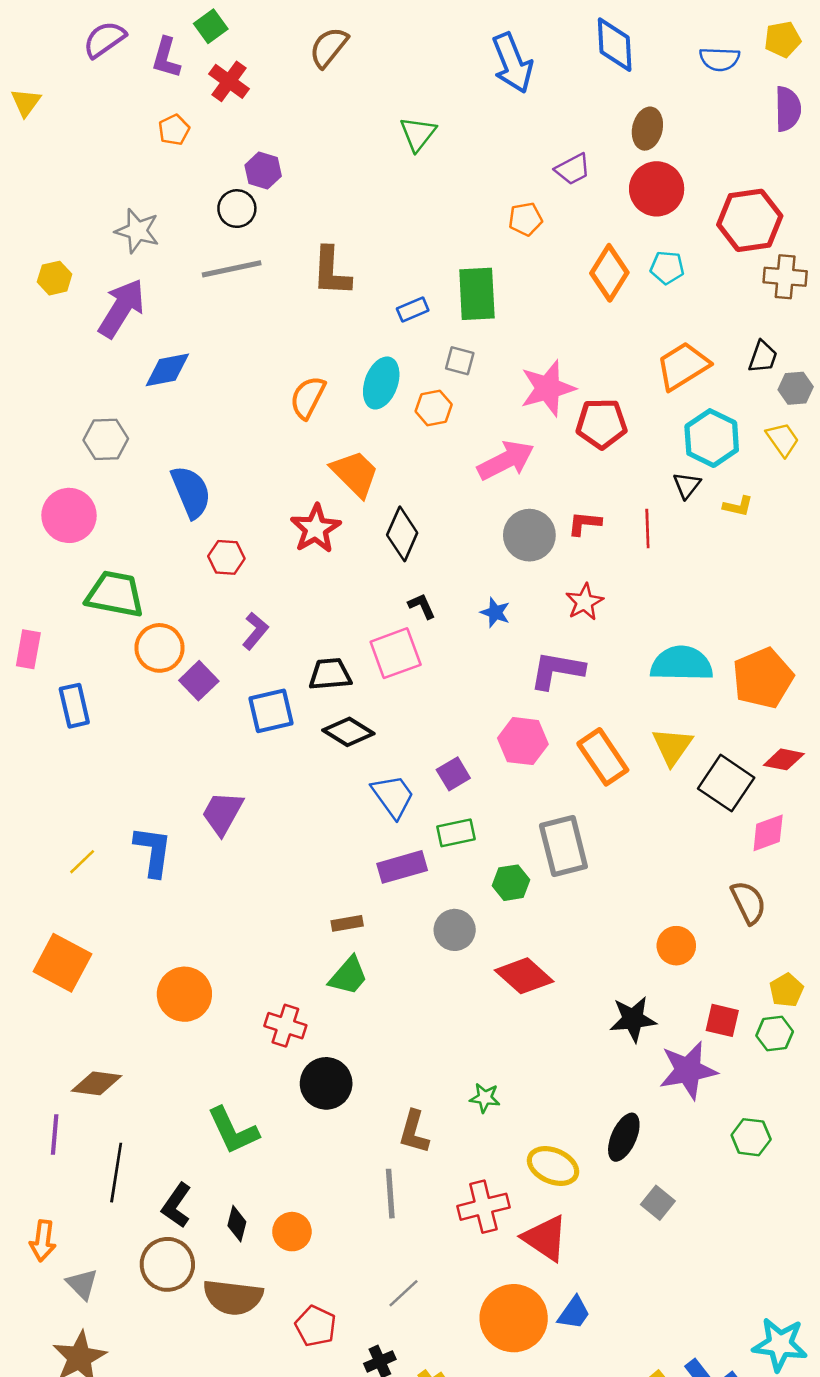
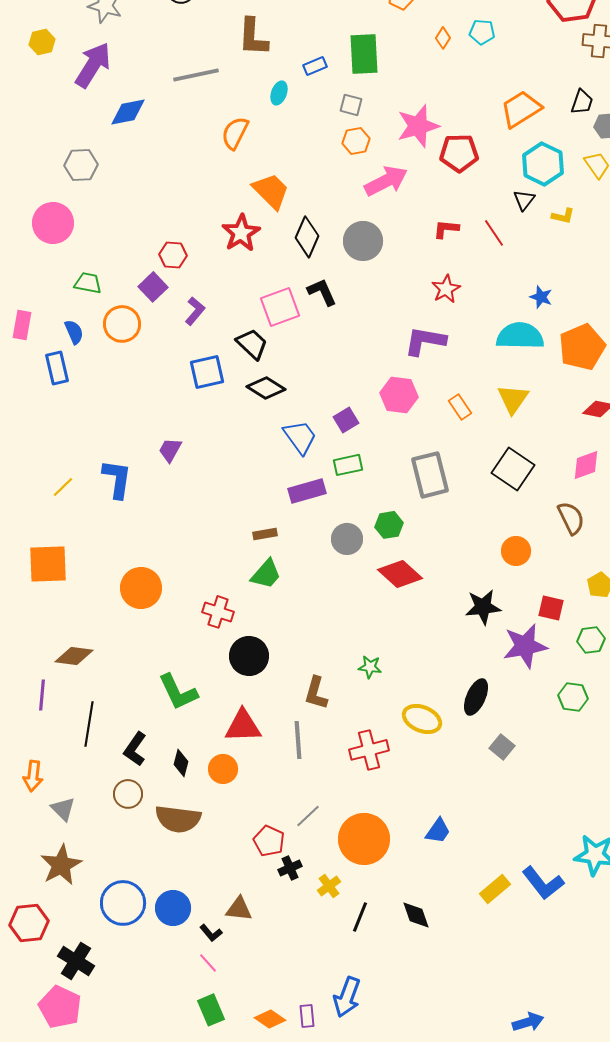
cyan pentagon: (667, 268) -> (482, 32), moved
gray line: (232, 269) -> (196, 75), moved
orange diamond: (609, 273) -> (443, 38), moved, size x0.5
cyan ellipse: (381, 383) -> (279, 93), moved, size x0.6
orange hexagon: (434, 408) -> (356, 141), moved
blue semicircle: (191, 492) -> (74, 332), moved, size x0.6
red line: (647, 529) -> (494, 233), turned -32
gray circle: (529, 535) -> (363, 241), moved
green trapezoid: (115, 594) -> (88, 283), size x0.6
black L-shape: (422, 606) -> (322, 292), size x1.4
blue star: (495, 613) -> (541, 297), moved
pink square: (396, 653) -> (280, 307), moved
black trapezoid: (330, 674) -> (252, 344), turned 48
purple square: (199, 681) -> (153, 287), moved
orange rectangle: (603, 757) -> (460, 407), size x0.6
black square: (726, 783) -> (513, 469), moved
purple trapezoid: (222, 813) -> (170, 450), size x0.7
green hexagon: (511, 883) -> (389, 525), moved
orange square: (62, 963) -> (48, 564), turned -30
green hexagon: (775, 1034) -> (591, 640), moved
red triangle: (545, 1238) -> (243, 726), moved, turned -36
brown circle: (167, 1264) -> (128, 794), size x0.7
orange circle: (514, 1318) -> (364, 839), moved
red pentagon: (316, 1326) -> (269, 841), moved

